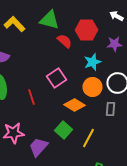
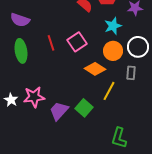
red line: (32, 97) -> (51, 43), moved
green square: (64, 130) -> (84, 108), moved
yellow line: (88, 138) -> (109, 91), moved

